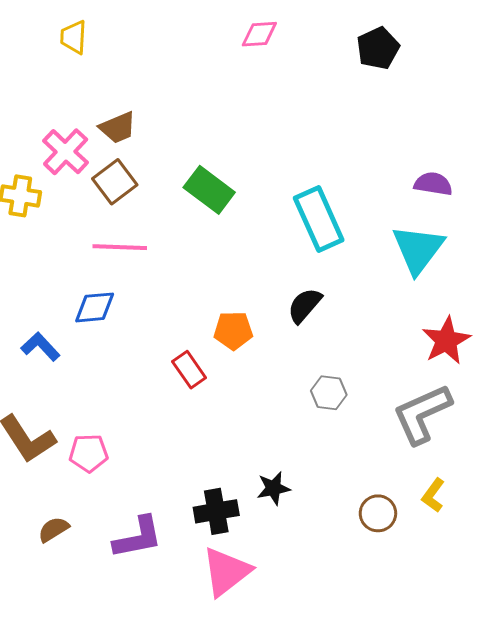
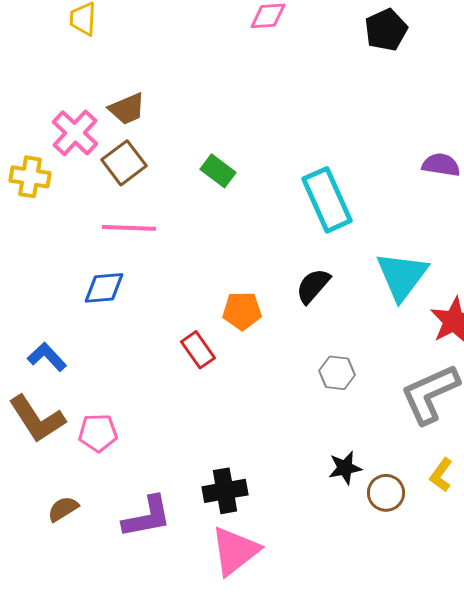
green rectangle: (209, 190) -> (218, 171), size x0.7
cyan triangle: (418, 249) -> (402, 276), moved
blue L-shape: (40, 347) -> (47, 357), moved
black star: (273, 488) -> (345, 468), moved

